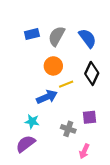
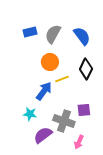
blue arrow: (47, 97) -> (44, 91), turned -30
gray cross: (68, 129) -> (64, 121), size x1.5
purple semicircle: (26, 144) -> (43, 135), moved

